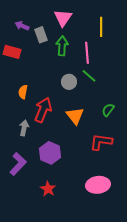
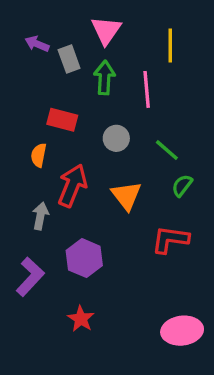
red rectangle: (12, 52) -> (62, 120), moved
green line: (89, 76) -> (167, 150), moved
pink ellipse: (98, 185) -> (182, 331), moved

